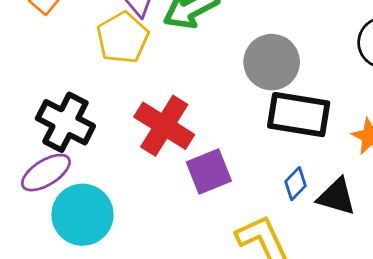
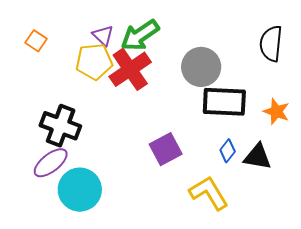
yellow pentagon: (123, 38) -> (94, 62), turned 30
red cross: (164, 126) -> (130, 69), moved, turned 30

